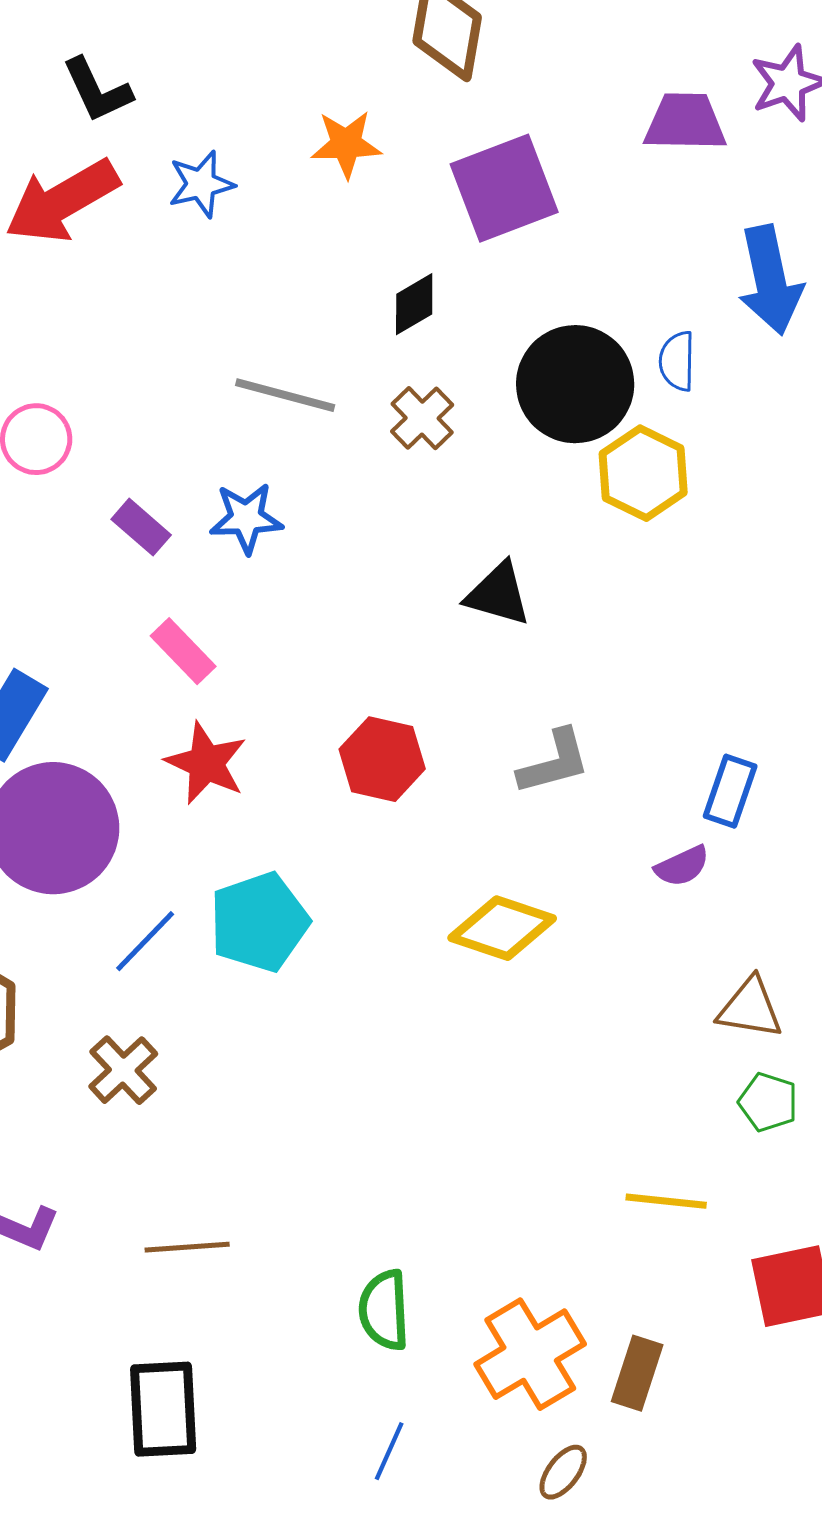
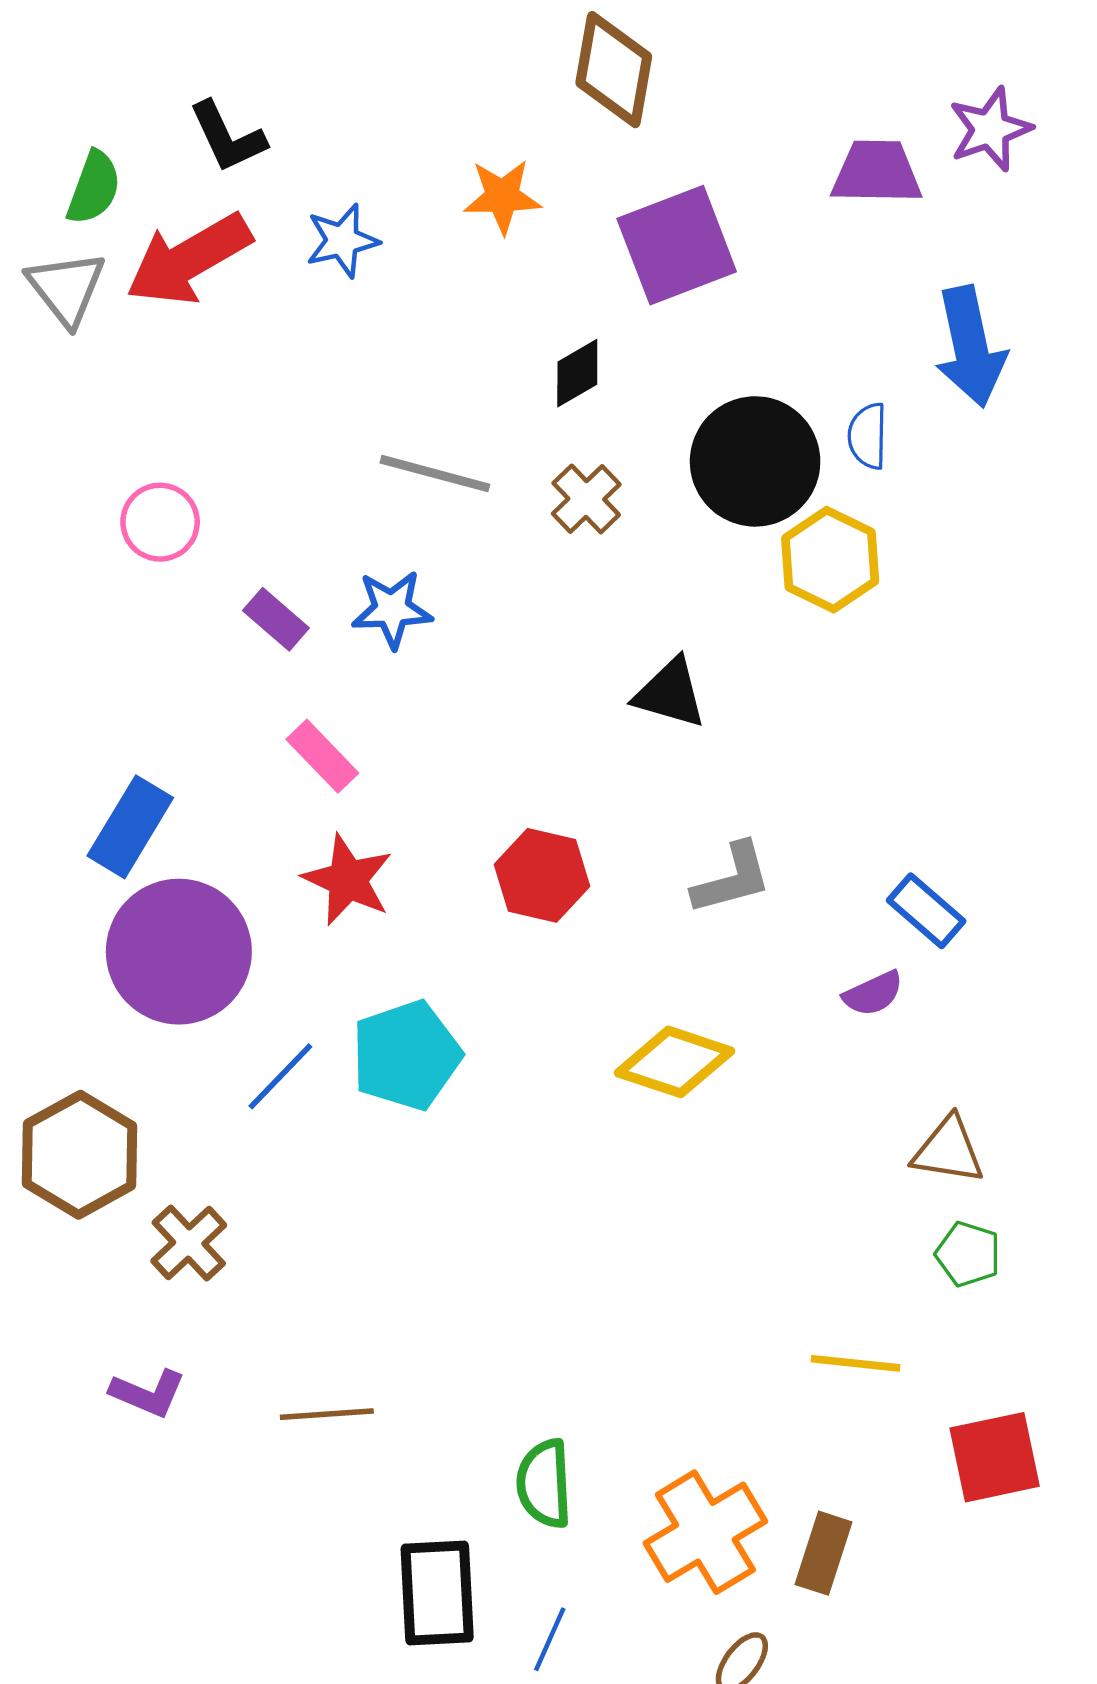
blue rectangle: (730, 791) -> (926, 911), turned -68
brown cross: (123, 1070) -> (189, 1243), moved
black rectangle: (163, 1409) -> (437, 1593), moved

